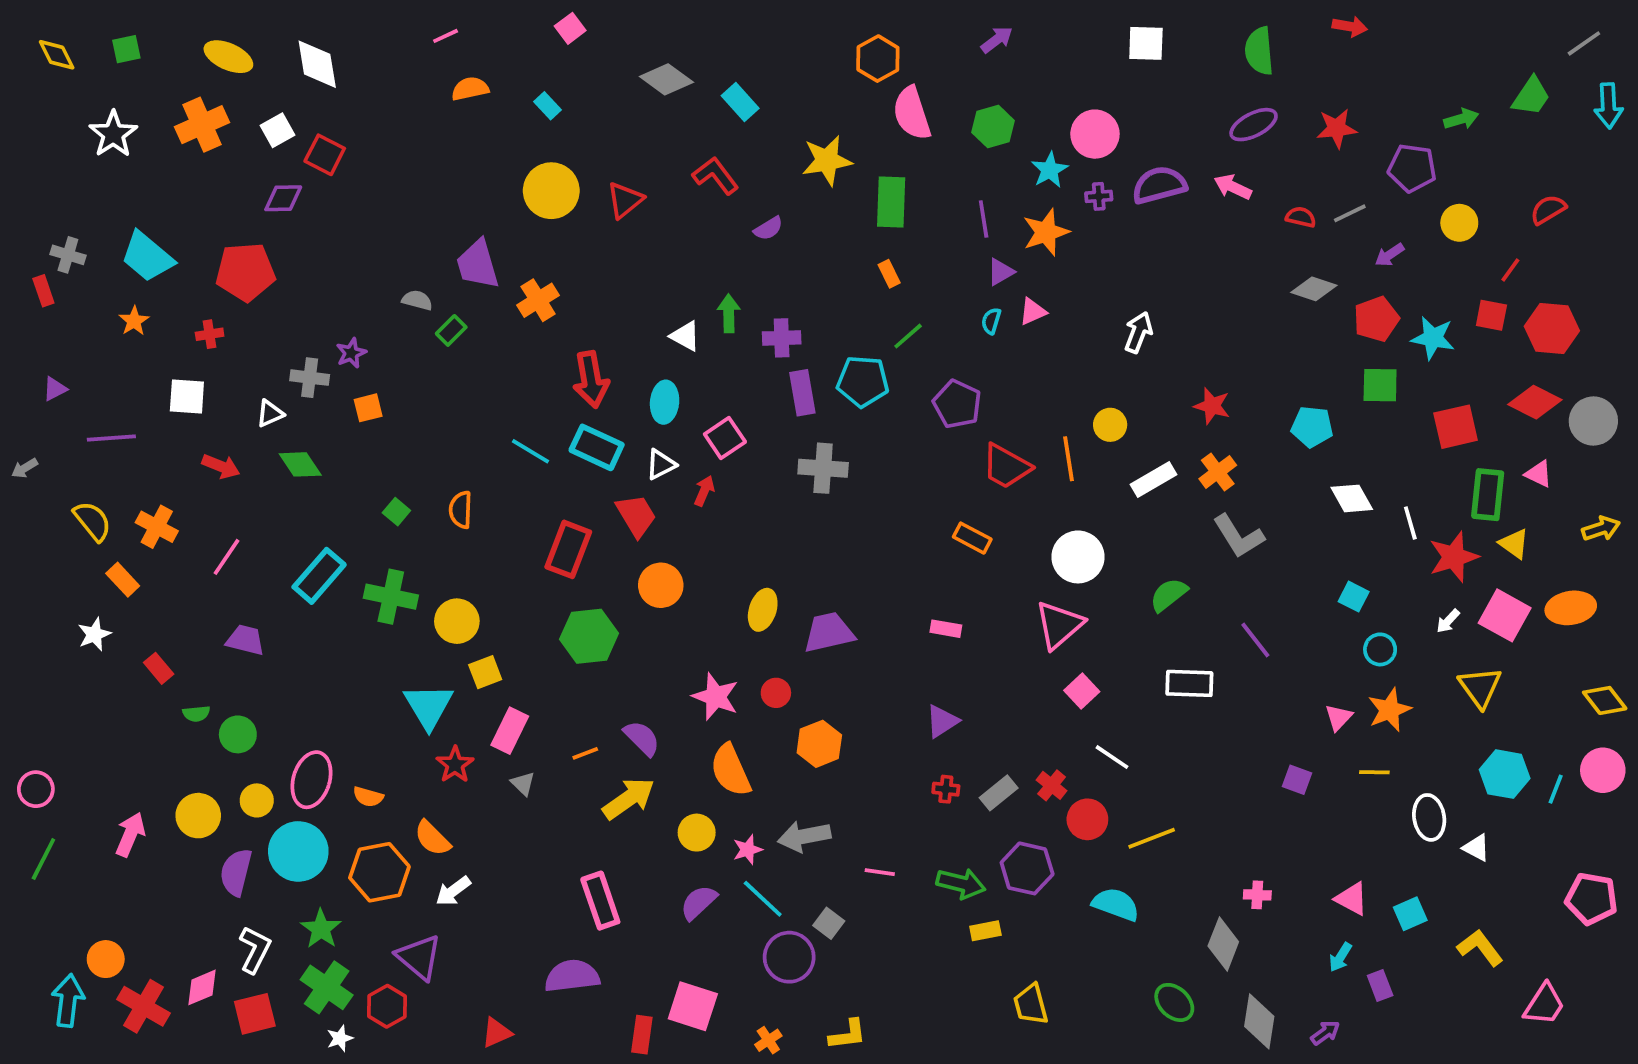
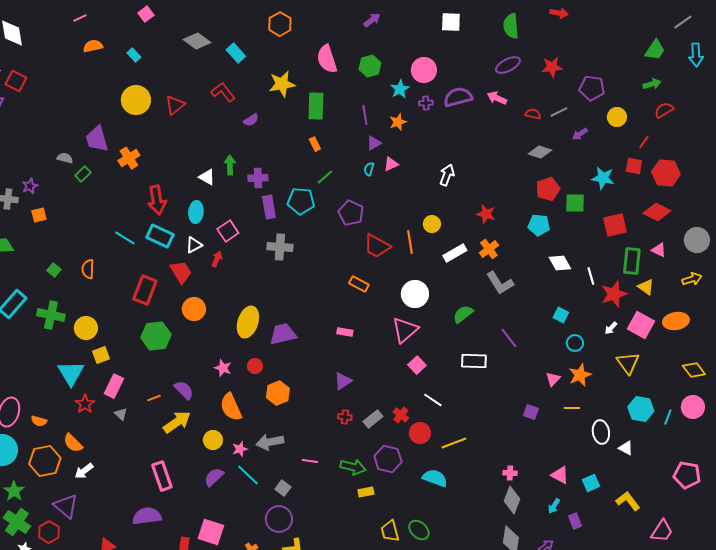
orange hexagon: (878, 59) -> (280, 24), moved
green arrow: (1461, 119) -> (652, 84), moved
orange star: (1046, 232) -> (398, 122), size x0.7
red pentagon: (1376, 319) -> (548, 189), moved
gray circle: (1593, 421) -> (697, 240), moved
yellow ellipse: (763, 610) -> (248, 322), size x1.4
pink star: (716, 697) -> (223, 368), size x0.7
gray diamond: (1223, 944) -> (512, 500), moved
purple circle: (789, 957) -> (279, 519), moved
green ellipse: (1174, 1002) -> (419, 530), moved

